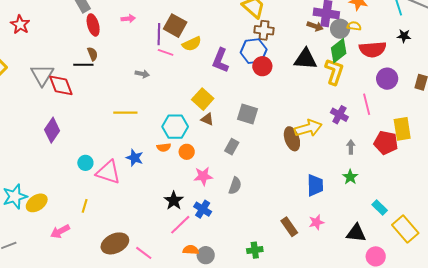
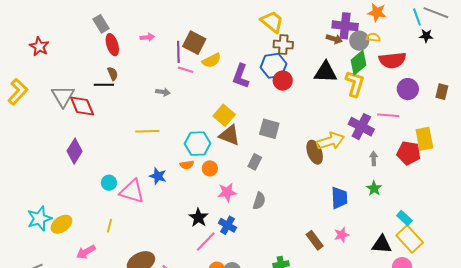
black star: (404, 36) -> (426, 36), moved
pink line: (367, 104) -> (388, 115), turned -70
purple cross: (339, 115) -> (361, 127), size x1.4
brown triangle: (207, 119) -> (229, 135), size x1.6
yellow rectangle: (405, 229) -> (410, 239), moved

